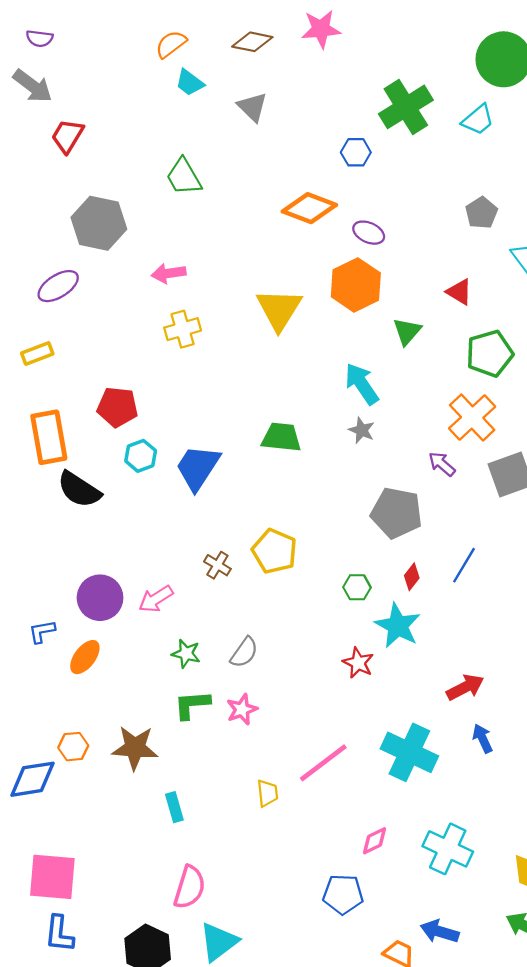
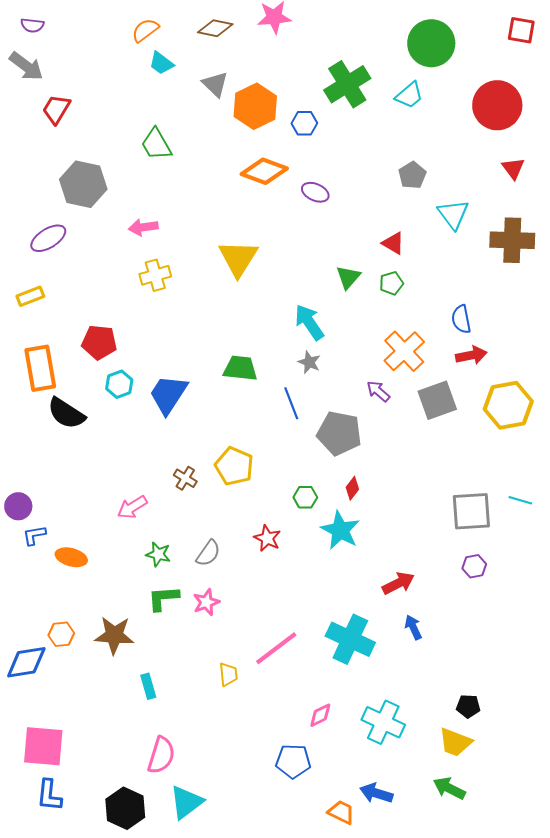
orange hexagon: (356, 285) -> (255, 106), moved
green pentagon: (490, 354) -> (391, 283), moved, size x0.6
blue line: (464, 565) -> (291, 403), moved, turned -52
purple circle: (100, 598) -> (18, 506), moved, size x0.7
orange ellipse: (85, 657) -> (71, 557), turned 68
red star: (358, 663) -> (267, 538), moved

